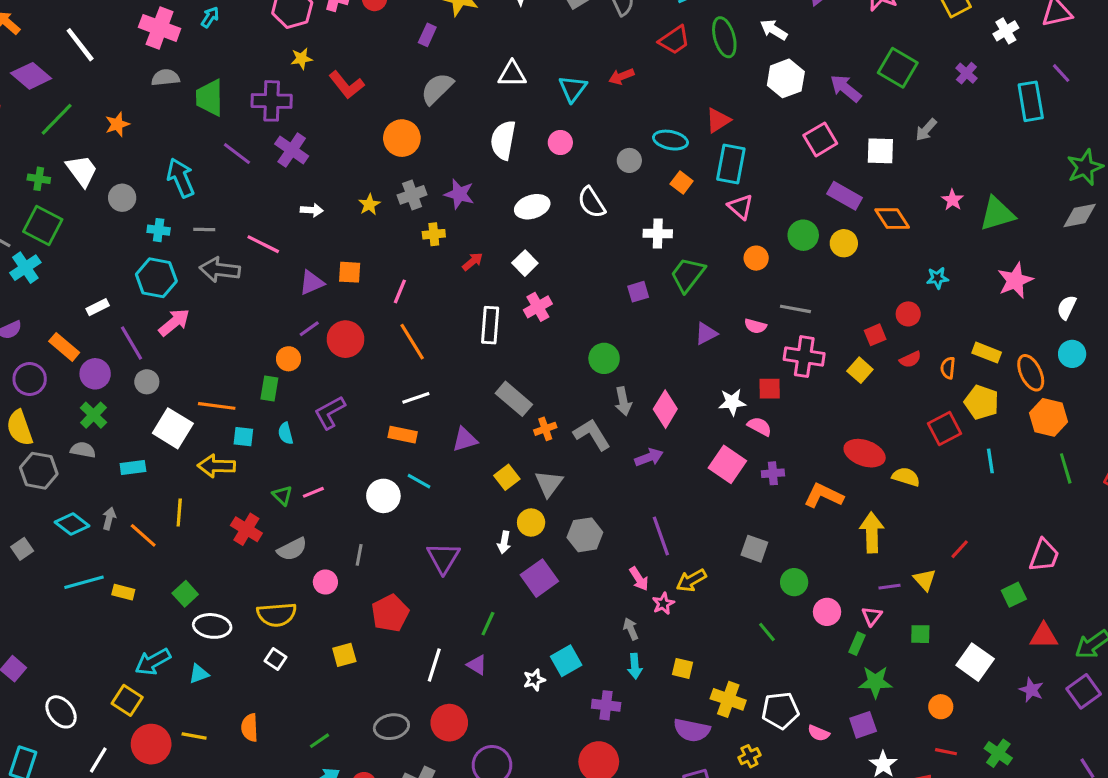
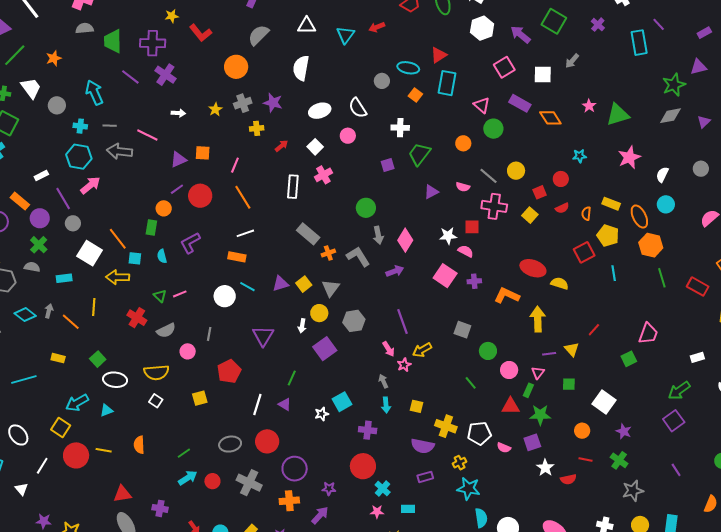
pink circle: (560, 142) -> (348, 136), moved
pink triangle: (741, 207) -> (482, 105), moved
yellow circle: (844, 243) -> (516, 171), moved
gray line: (795, 309) -> (488, 176), turned 30
orange line: (217, 406) -> (118, 239), turned 45
purple triangle: (465, 439) -> (280, 284), moved
cyan line: (84, 582) -> (24, 379), moved
red triangle: (1044, 636) -> (511, 406), moved
purple star: (1031, 690) -> (624, 431), moved

